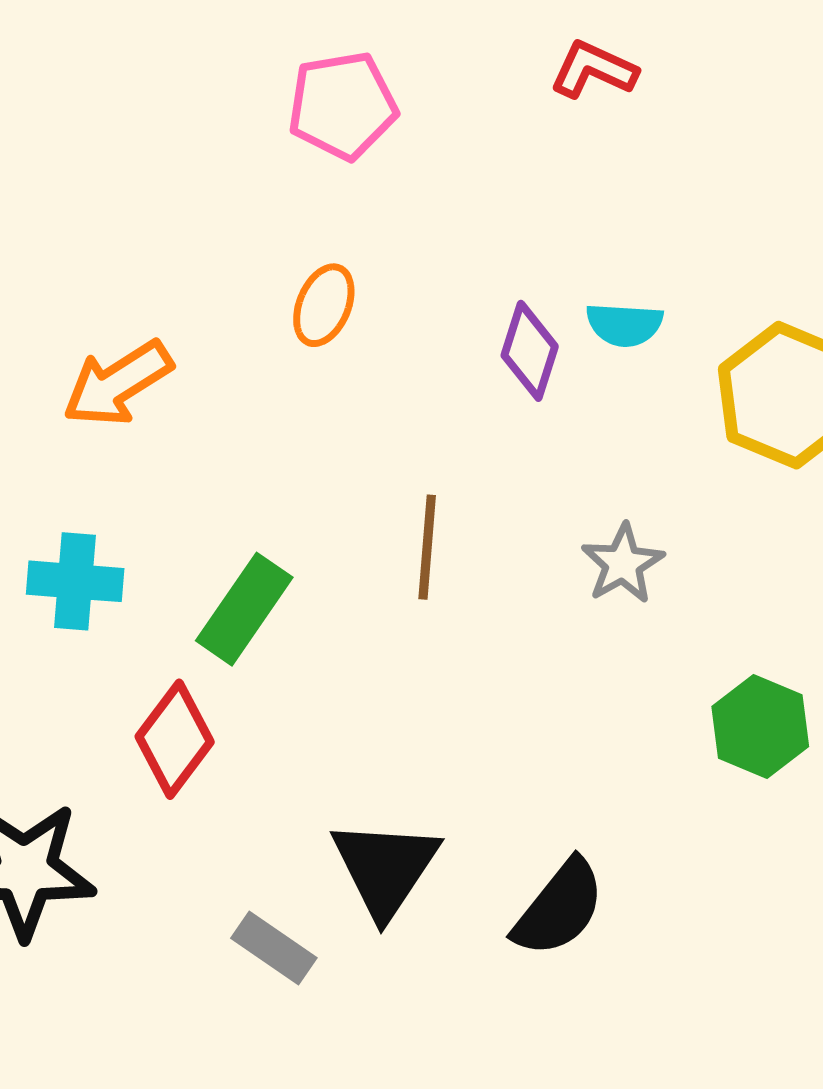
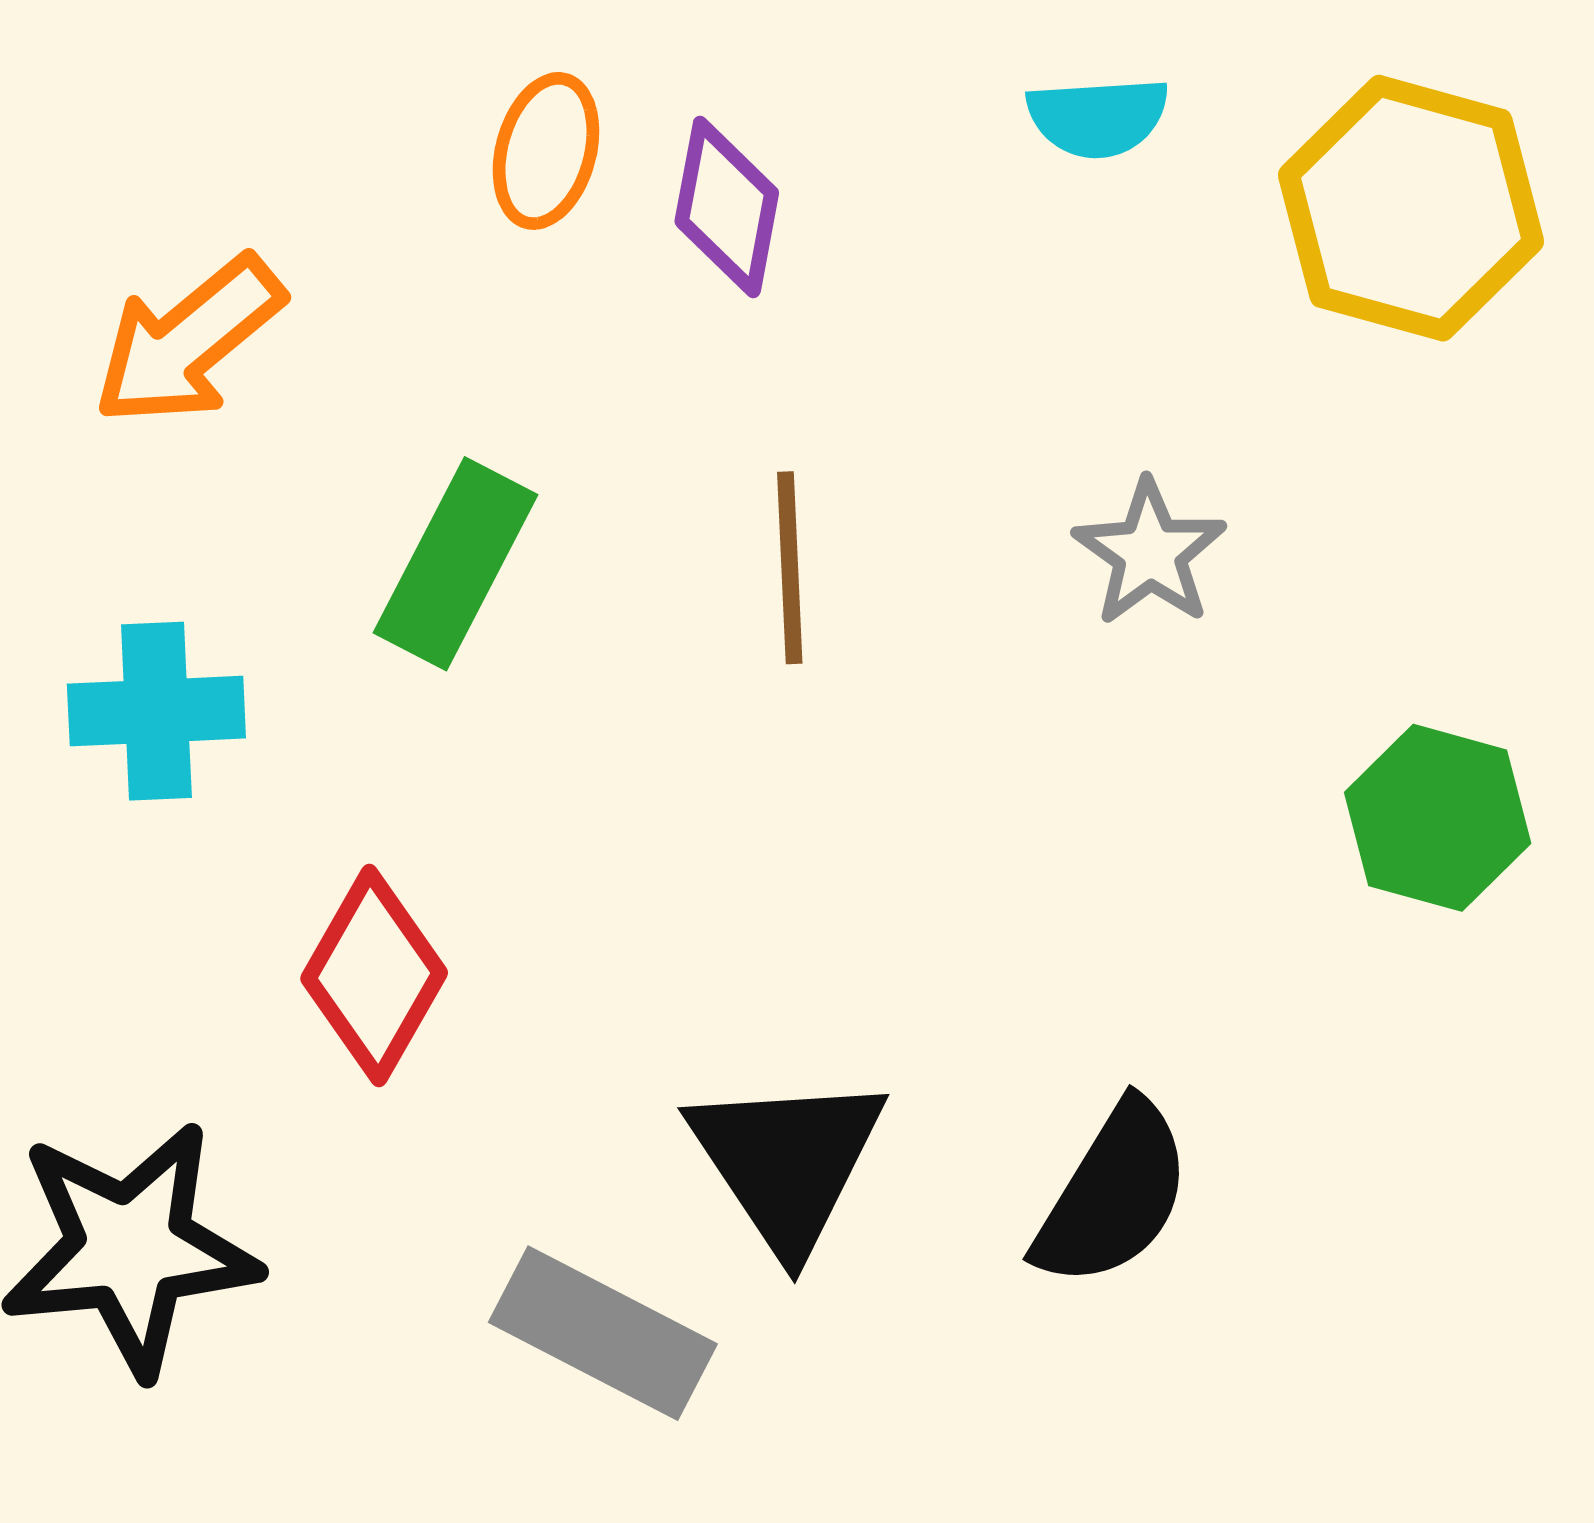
purple diamond: (530, 351) -> (727, 207), moved
green rectangle: (244, 609) -> (456, 564), moved
gray rectangle: (274, 948) -> (603, 1333), size x1.4

